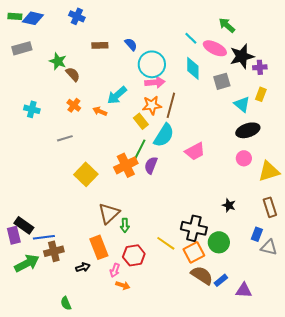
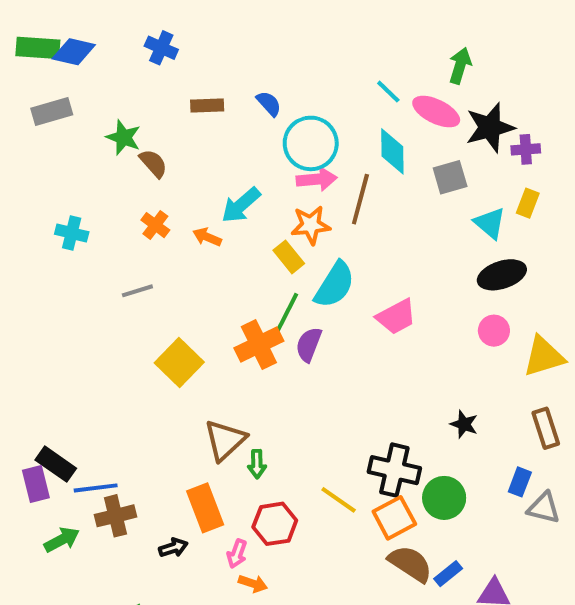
green rectangle: (15, 16) -> (38, 48), size x1.5
green arrow: (227, 25) -> (460, 66), turned 66
brown line: (171, 105) -> (360, 199), moved
green arrow: (27, 263) -> (62, 540), size x0.7

